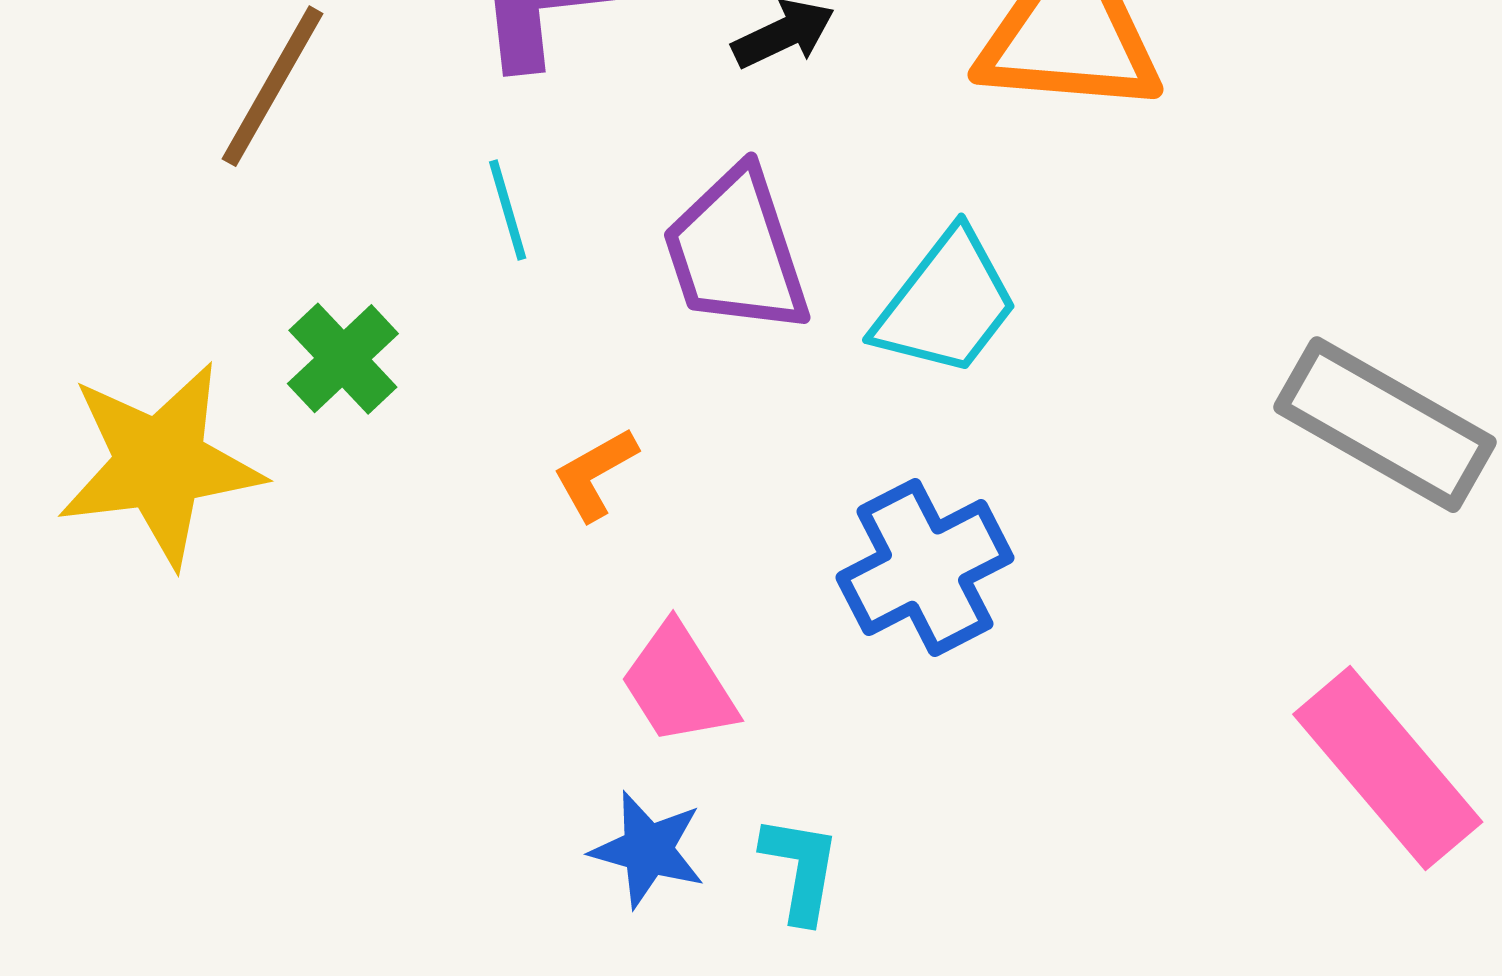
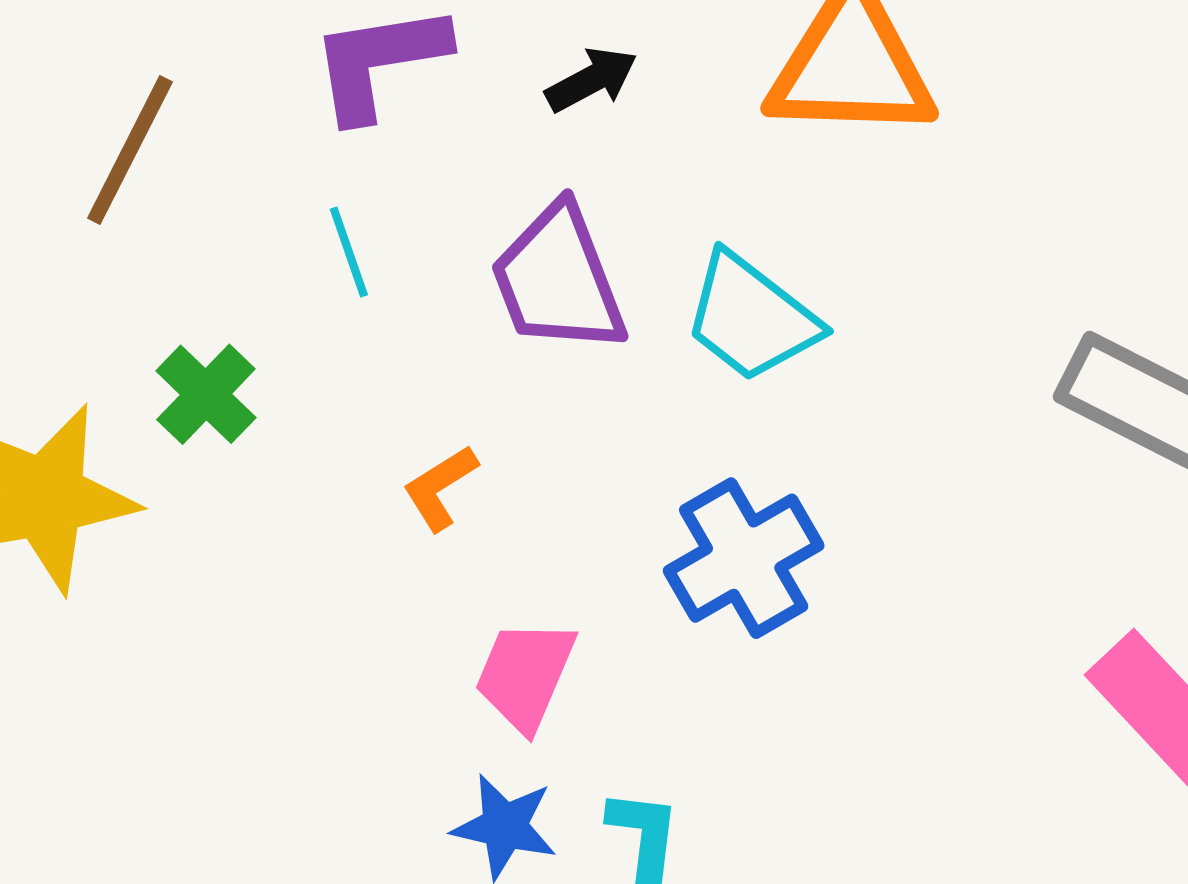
cyan trapezoid: (946, 304) -> (751, 317), turned 93
pink trapezoid: (679, 684) -> (525, 675), turned 58

